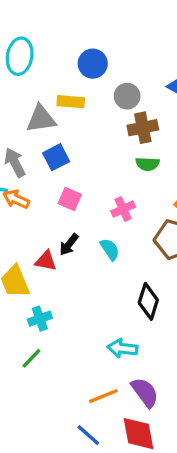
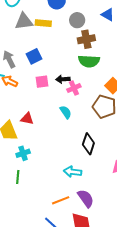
gray triangle: (41, 119) -> (24, 21), moved
green semicircle: (148, 164) -> (89, 61), size x1.5
pink square: (70, 199) -> (42, 82), turned -32
black arrow: (69, 244) -> (63, 79), moved, turned 48
green line: (31, 358) -> (18, 177), turned -40

